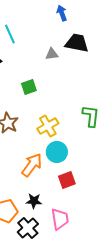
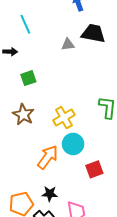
green square: (29, 87) -> (28, 78), moved
red square: (67, 180) -> (94, 169), moved

